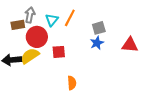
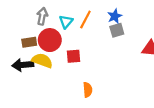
brown rectangle: (18, 25) -> (29, 42), moved
blue star: (97, 43) -> (115, 16), moved
yellow semicircle: (30, 56) -> (42, 61), turned 54

